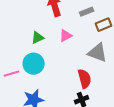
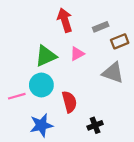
green triangle: (38, 38) -> (46, 56), size x1.5
red semicircle: (85, 79) -> (69, 102), moved

